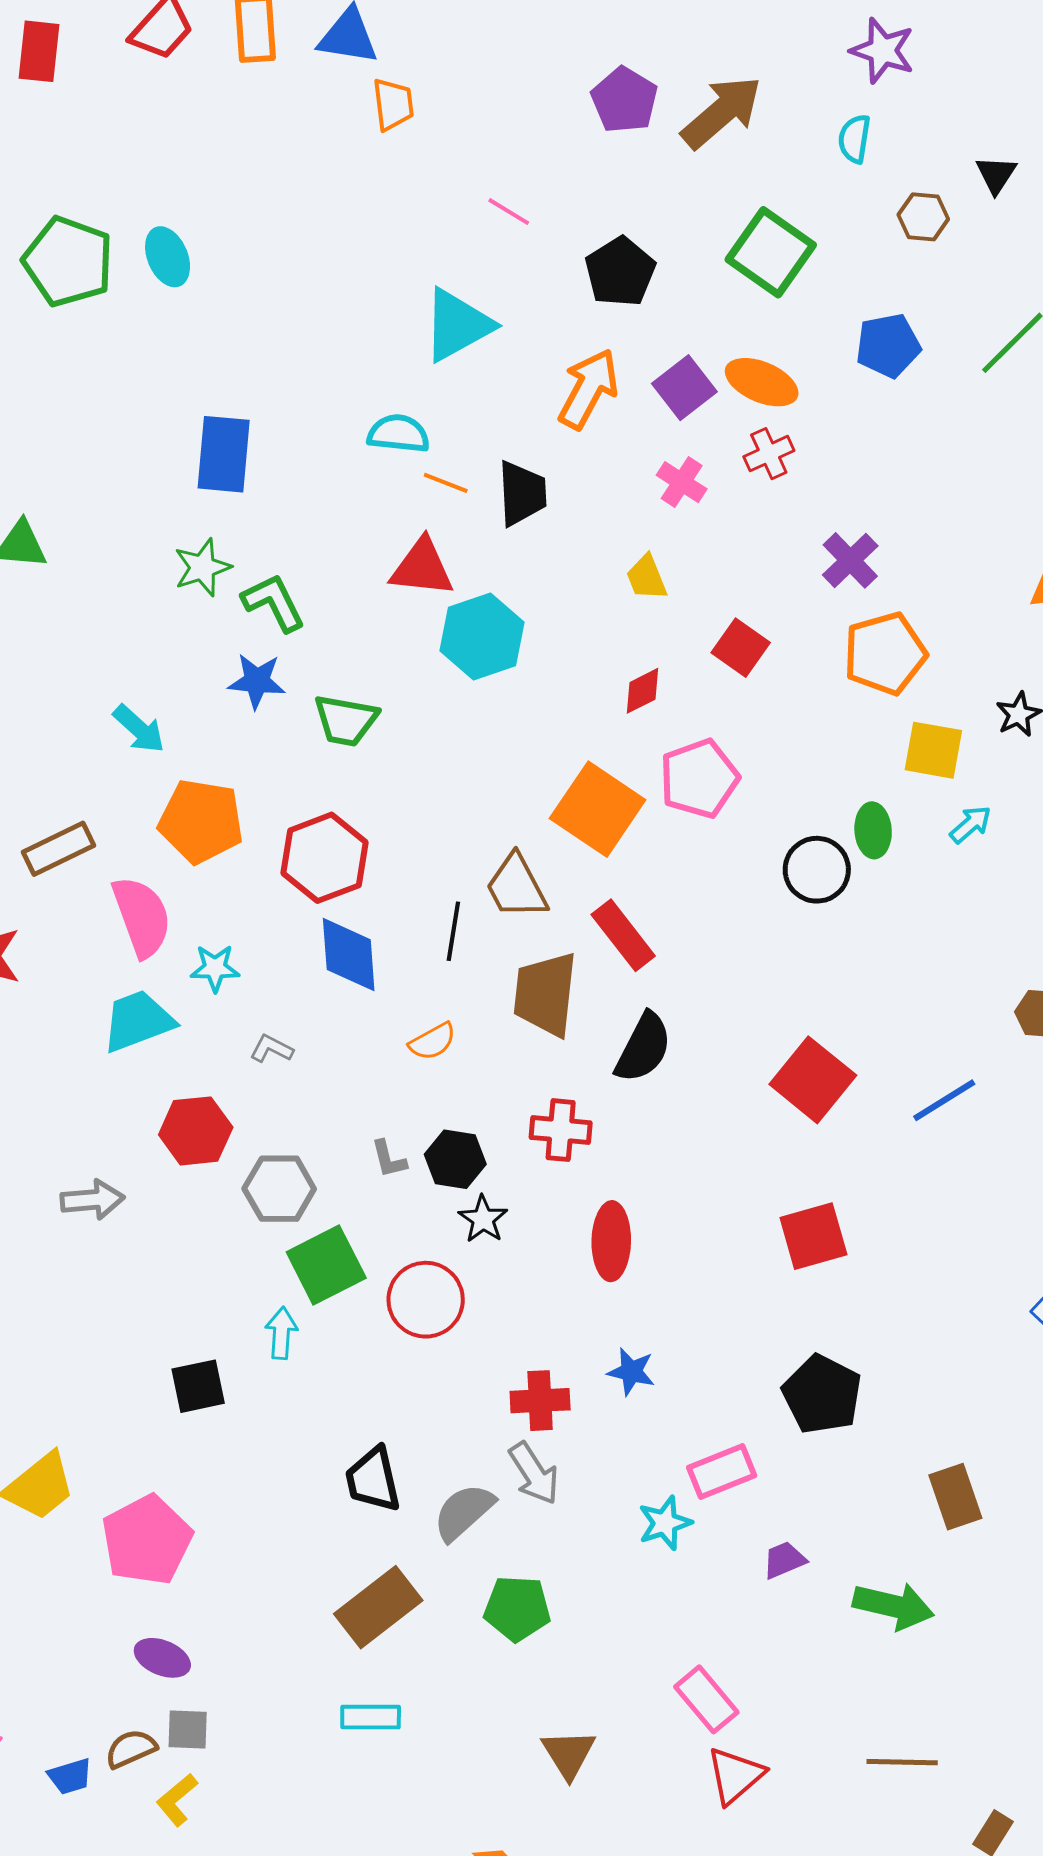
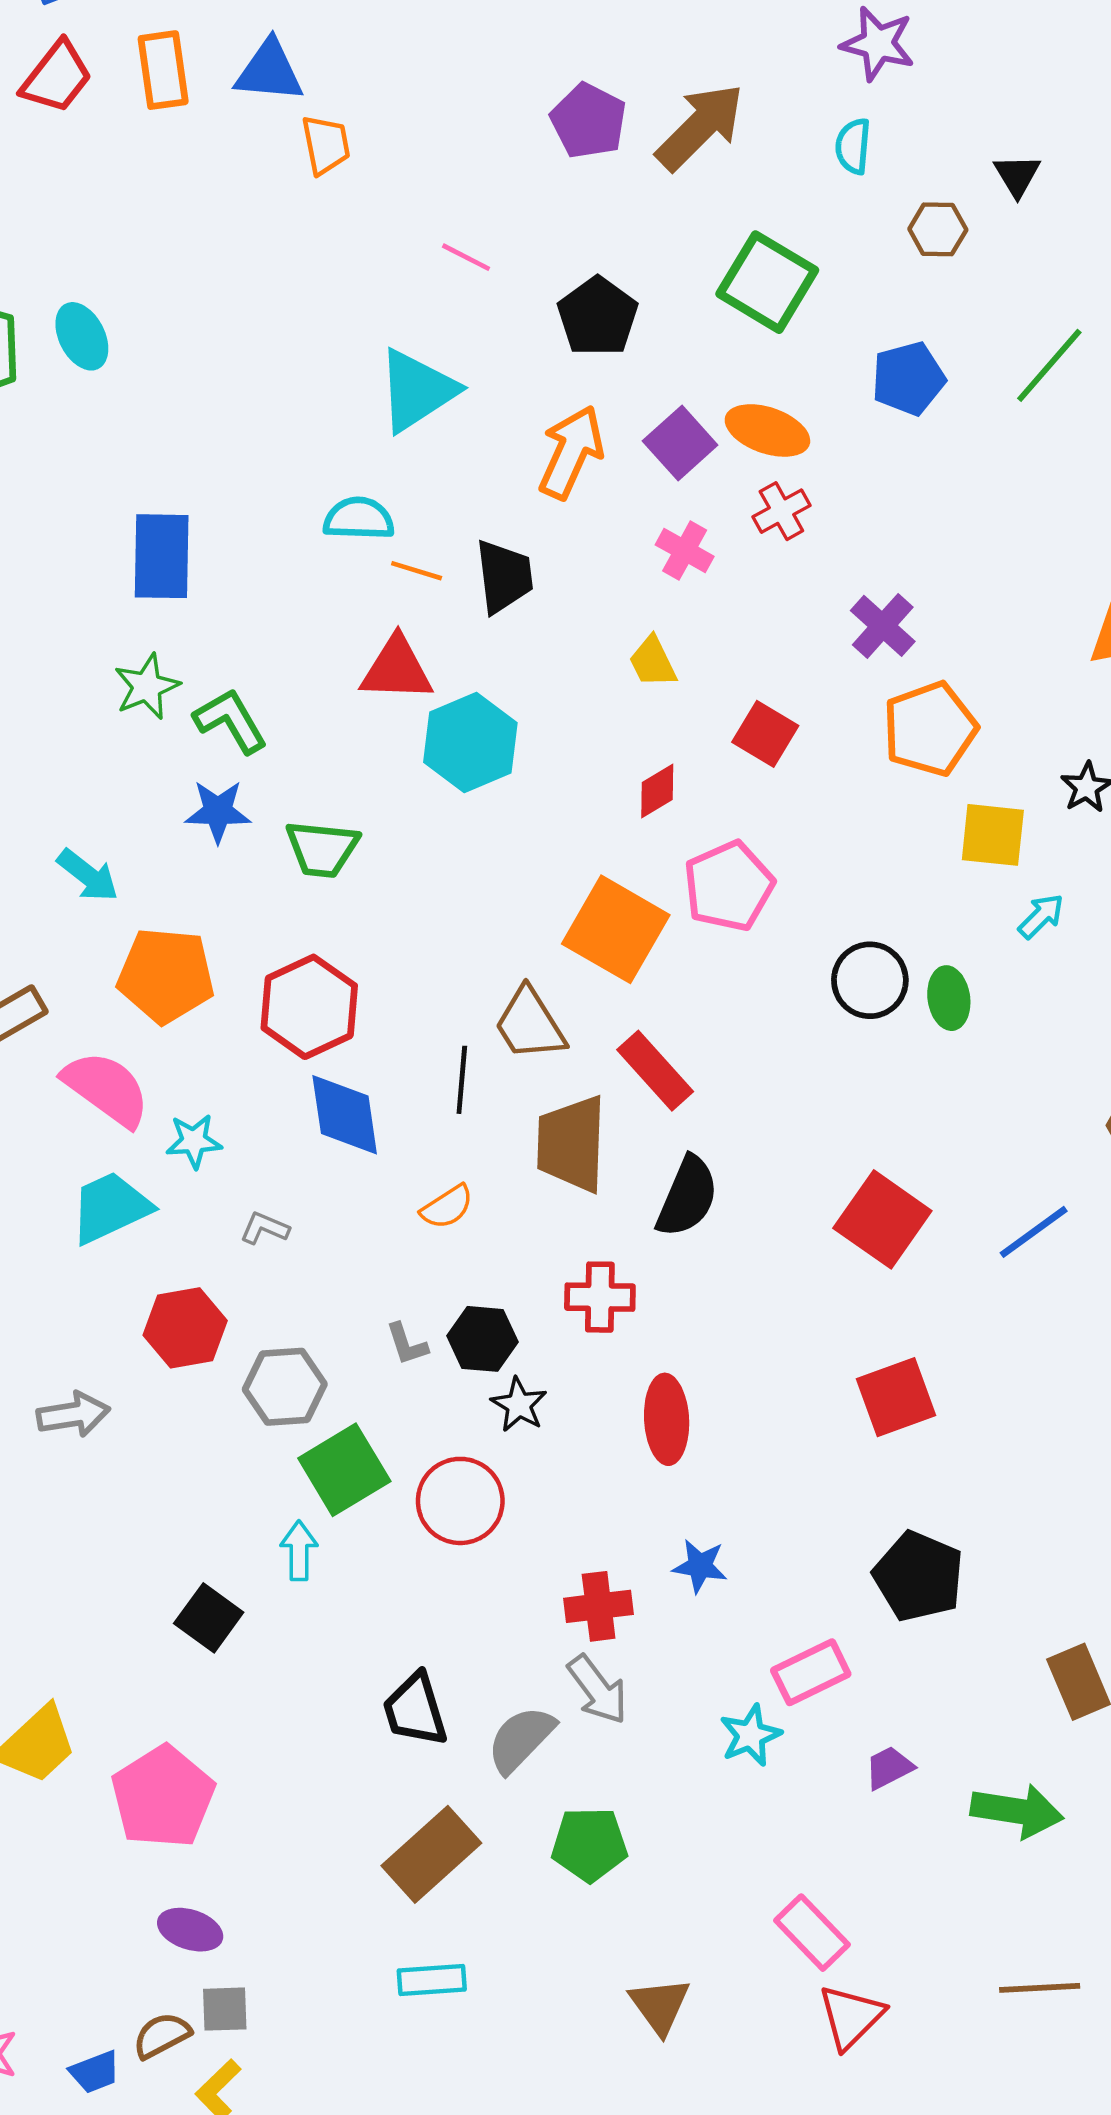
green ellipse: (873, 830) -> (949, 998), moved
pink semicircle: (142, 917) -> (106, 1089), turned -30
black square: (198, 1386) -> (209, 1618), turned -38

